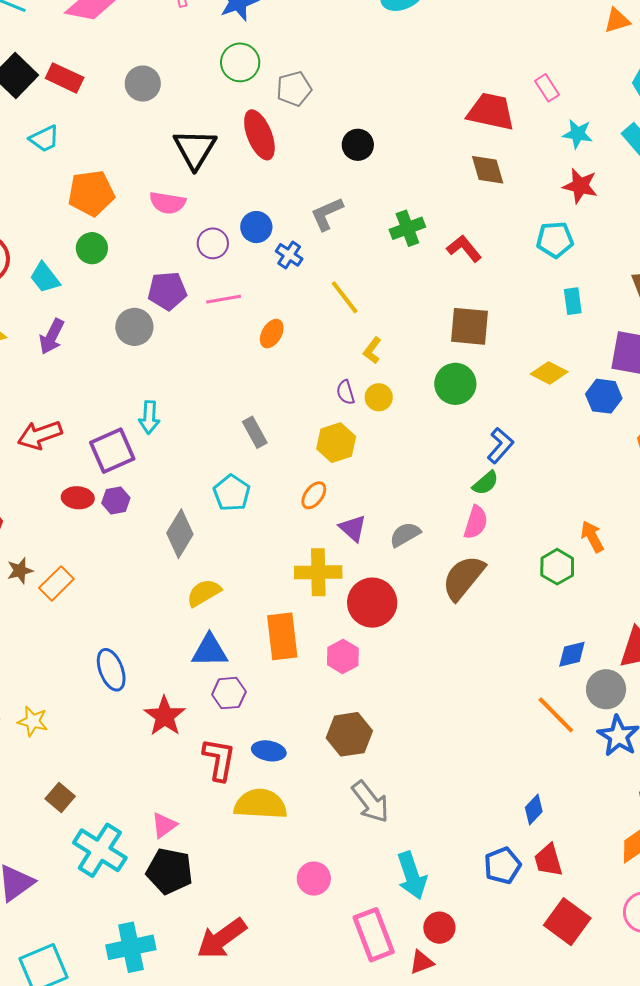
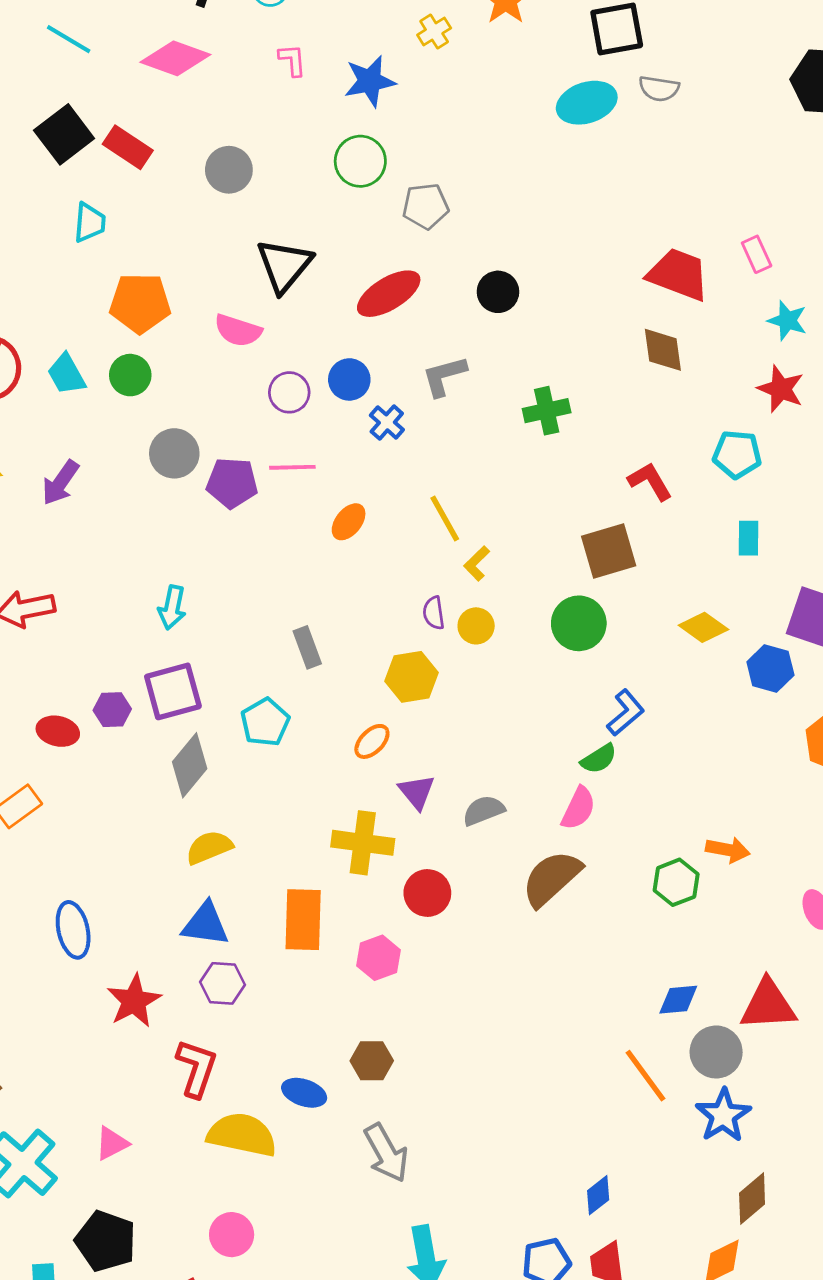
red ellipse: (259, 135) -> (389, 294), moved, turned 72
cyan trapezoid: (44, 139) -> (90, 223), turned -68
red L-shape: (464, 248) -> (650, 481), moved
cyan trapezoid: (45, 278) -> (66, 374), moved
purple pentagon: (167, 291) -> (232, 483), moved
yellow line: (345, 297) -> (445, 518), moved
brown square: (470, 326) -> (609, 551), turned -30
gray circle: (134, 327) -> (174, 453), moved
purple square: (112, 451) -> (173, 691), moved
red ellipse: (78, 498) -> (58, 731), moved
orange arrow: (592, 537) -> (728, 850), turned 120
red circle: (372, 603) -> (427, 893), size x0.7
brown hexagon: (349, 734) -> (372, 1061), size x0.7
blue ellipse: (269, 751) -> (304, 1093), moved
black pentagon: (170, 871) -> (106, 1241), moved
pink circle: (314, 879) -> (232, 1235), moved

